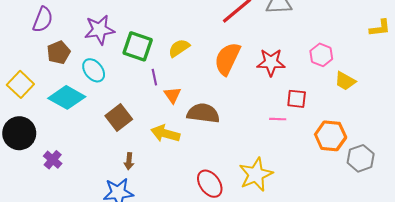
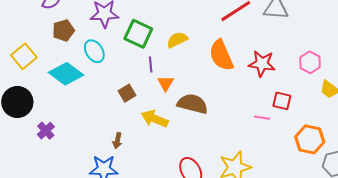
orange semicircle: (227, 59) -> (221, 55), turned -56
brown square: (119, 117) -> (127, 93), moved, size x0.7

